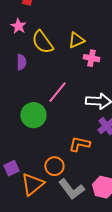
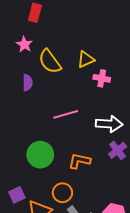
pink line: (57, 92) -> (66, 114), turned 35
green circle: (33, 115) -> (40, 155), moved
orange L-shape: (79, 144) -> (79, 161), moved

